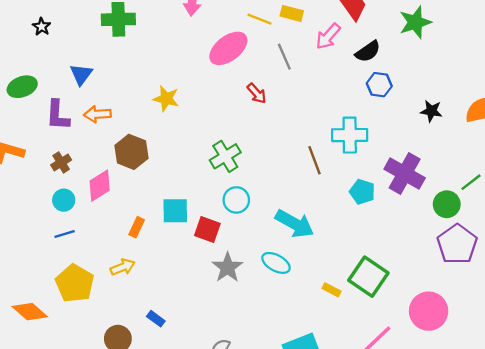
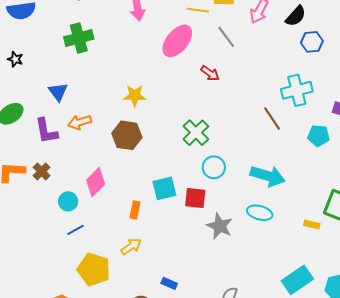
brown hexagon: (131, 152) -> (127, 135), moved
brown cross: (61, 162) -> (42, 171), moved

